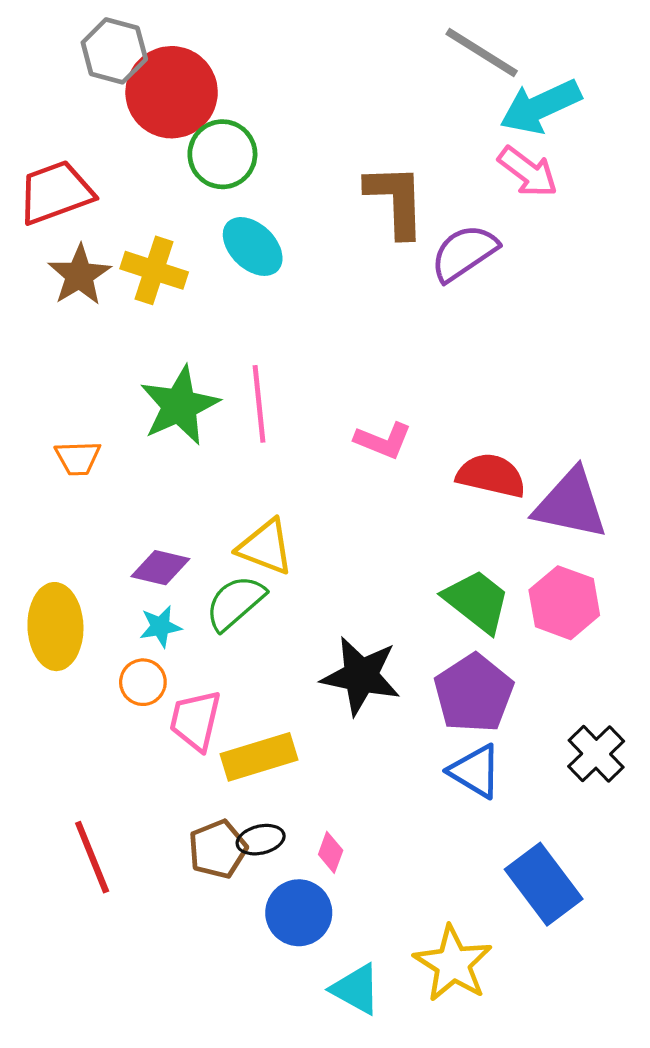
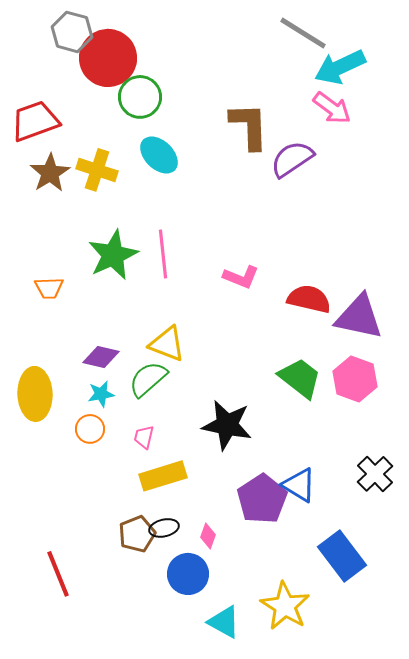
purple pentagon: (474, 693) -> (262, 499), moved
pink trapezoid: (195, 720) -> (144, 437), moved, size x0.6
red line: (92, 857) -> (58, 574), moved

